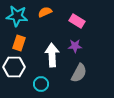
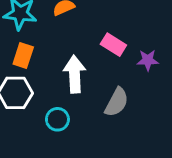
pink rectangle: (77, 21) -> (113, 45), moved
purple star: (75, 46) -> (148, 60), moved

